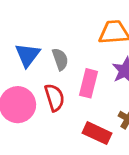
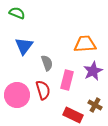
blue triangle: (28, 55) -> (24, 46), moved

